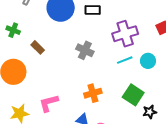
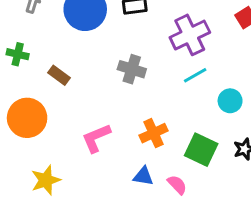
cyan circle: (148, 61) -> (230, 101), moved
green square: (133, 95) -> (201, 150), moved
pink L-shape: (49, 103) -> (96, 138), moved

